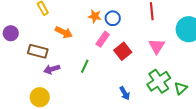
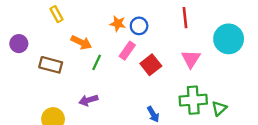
green line: (85, 66) -> (97, 62), moved
purple arrow: (52, 69) -> (88, 100), moved
green cross: (159, 81) -> (193, 100), turned 30

